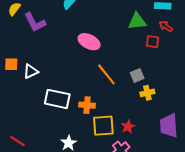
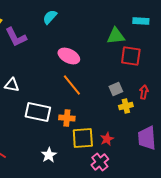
red arrow: (166, 26) -> (144, 92), moved, turned 64
red square: (152, 42) -> (131, 56), size x1.5
white triangle: (31, 71) -> (12, 85), turned 35
orange line: (106, 74) -> (72, 85), moved

